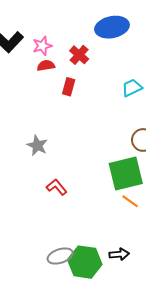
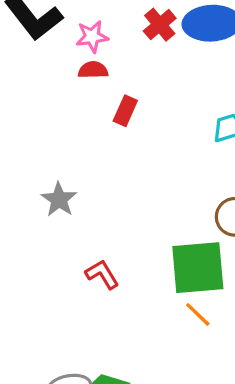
red cross: (79, 55) -> (160, 25), moved
red L-shape: (57, 187) -> (102, 274), moved

